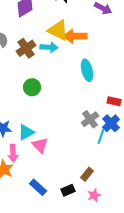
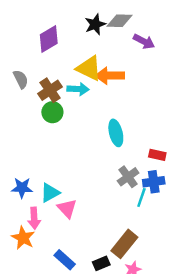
cyan ellipse: (87, 70) -> (116, 133), moved
green circle: (32, 87) -> (52, 112), moved
blue cross: (111, 123) -> (154, 182), turned 36
brown rectangle: (87, 174) -> (124, 244), size x1.6

